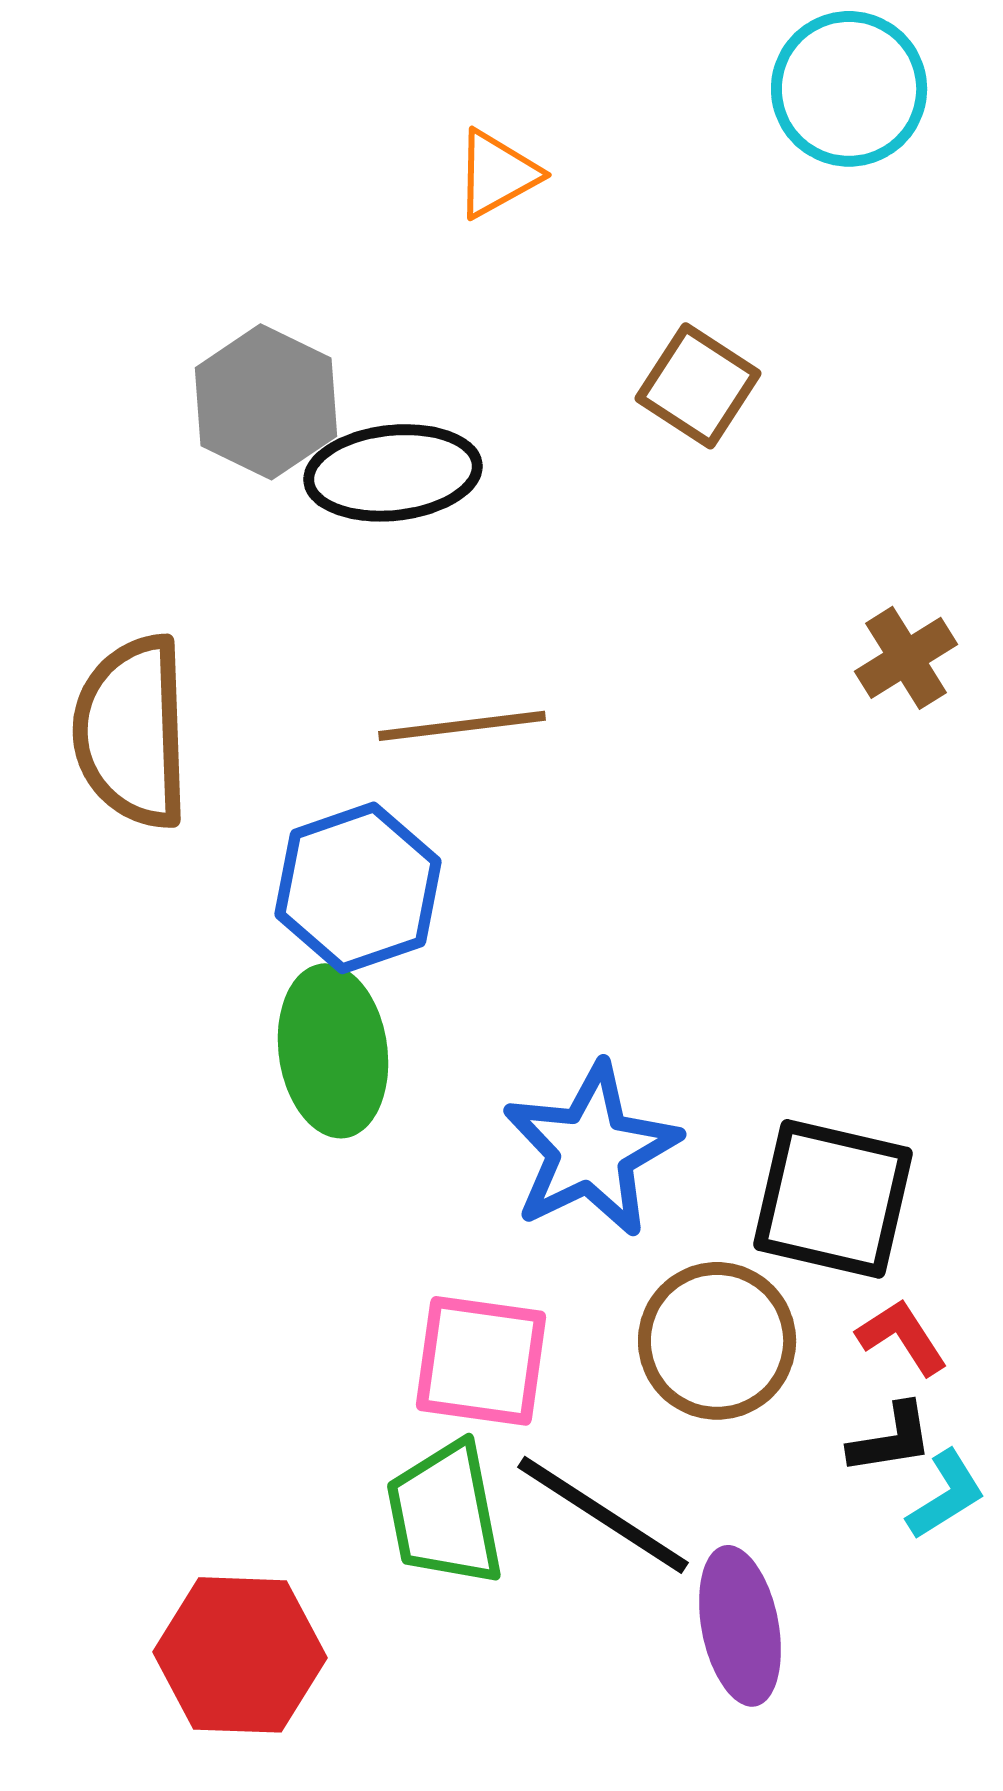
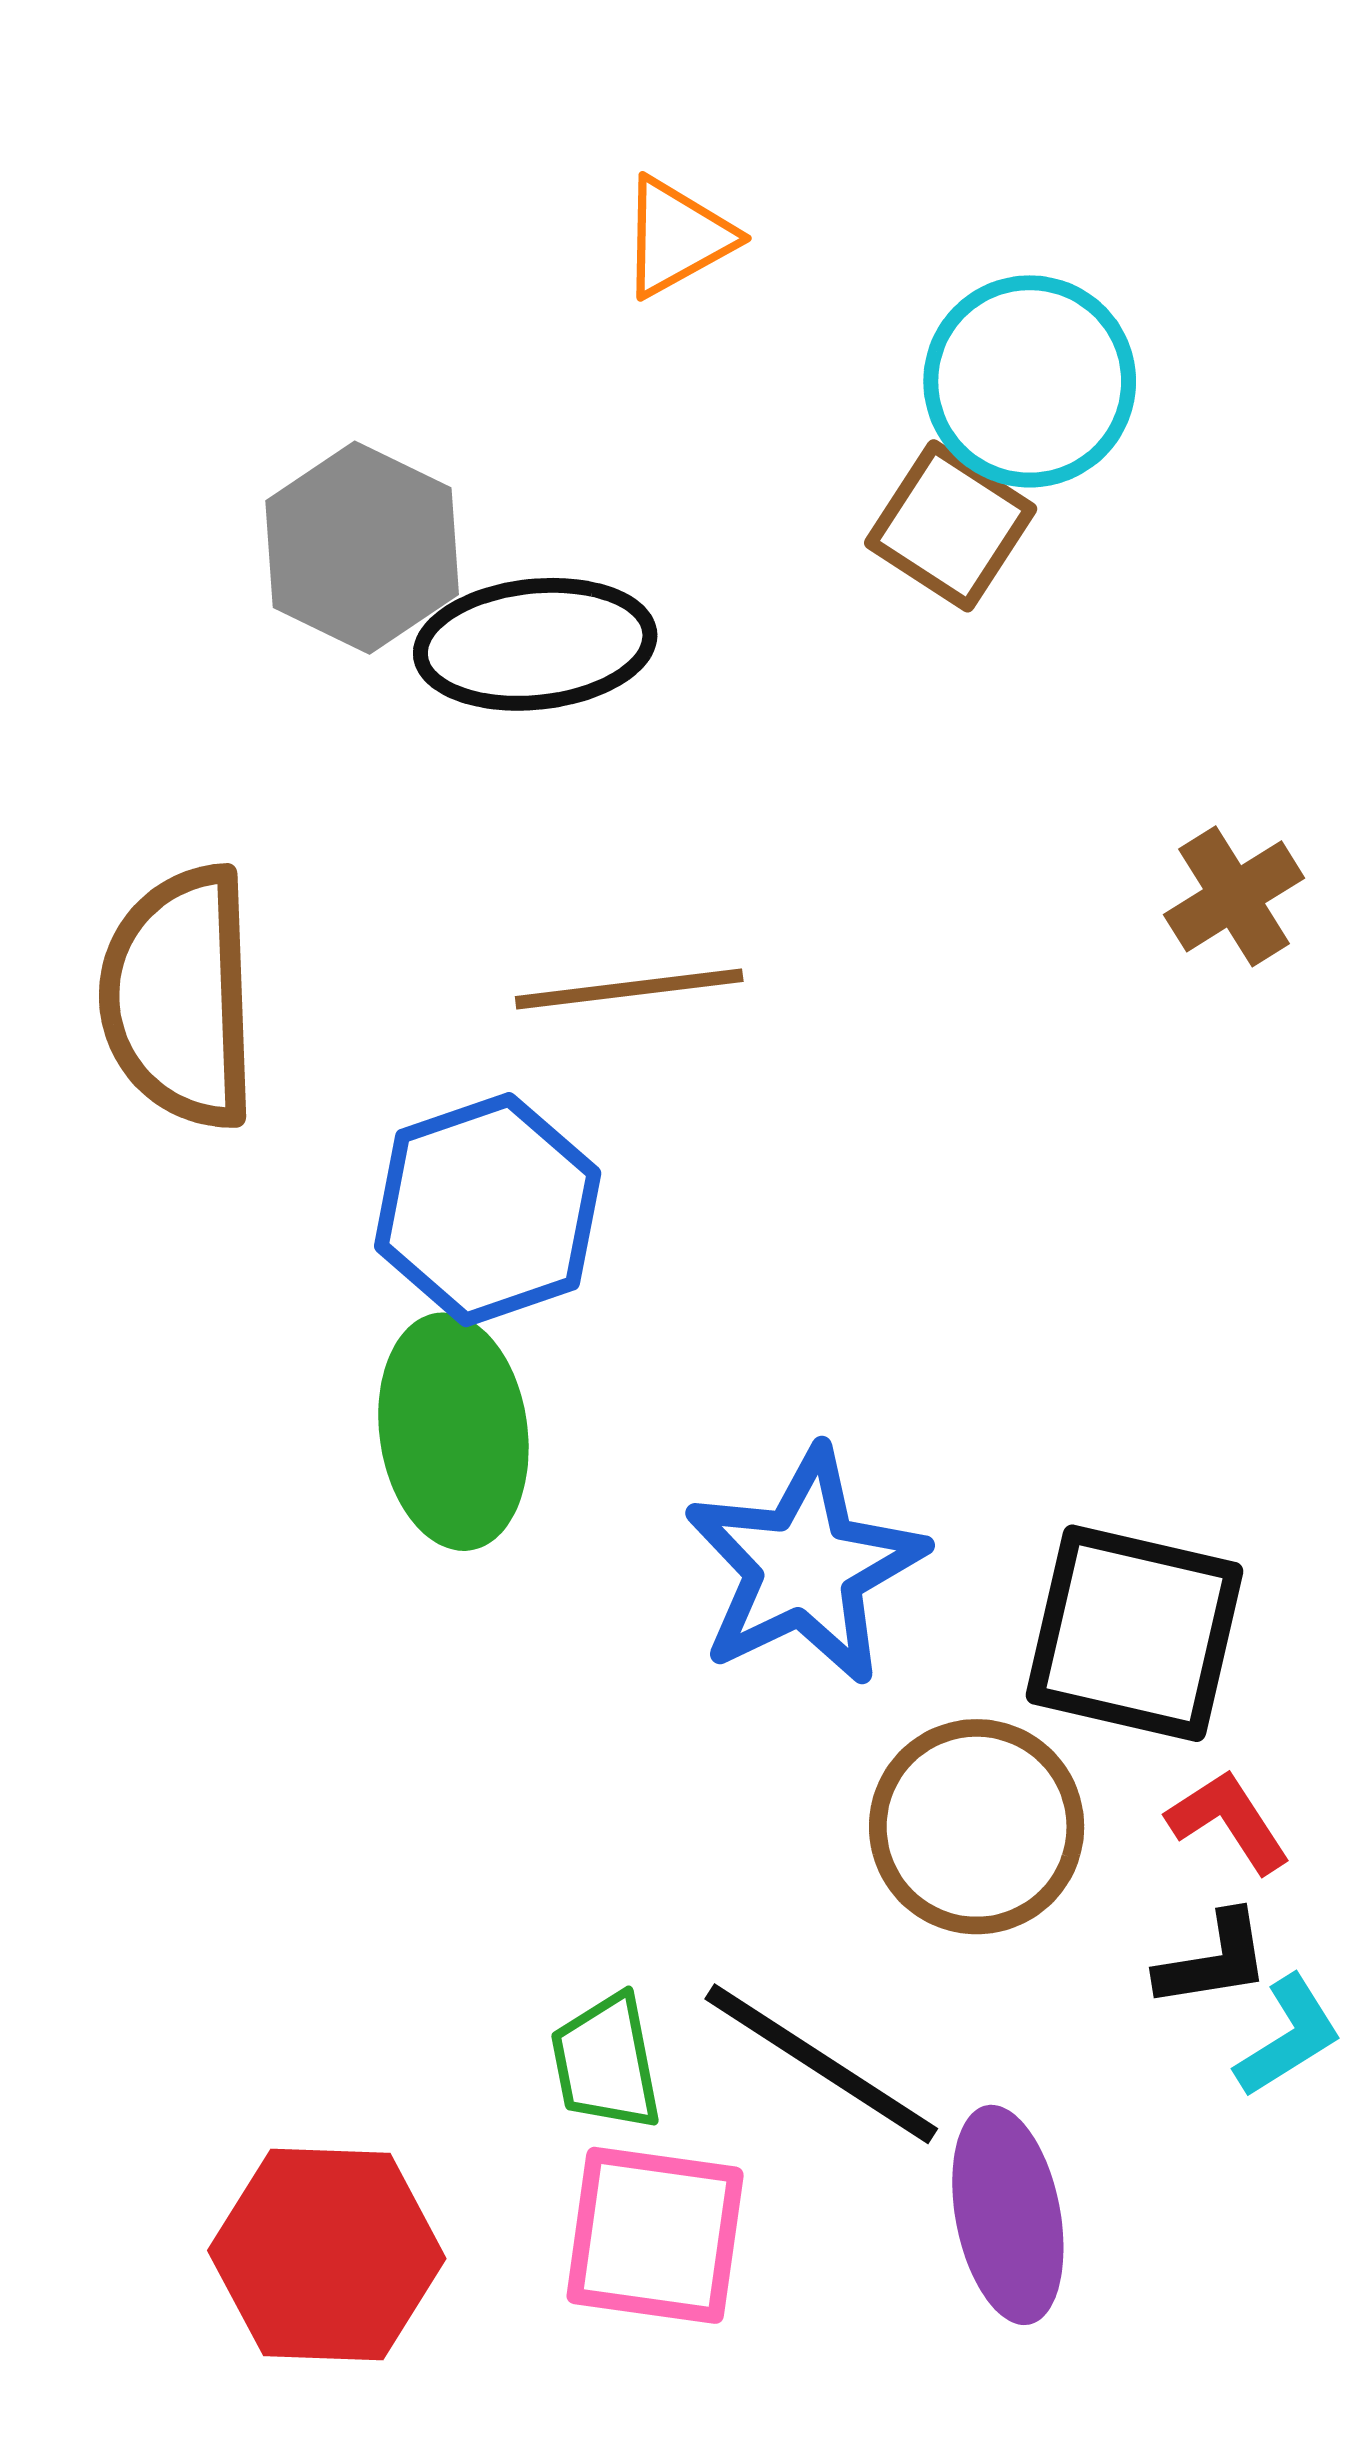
cyan circle: (849, 89) -> (1030, 381), moved
pink square: (481, 1361) -> (655, 2235), moved
green trapezoid: (445, 1514) -> (606, 2062), size x0.7

